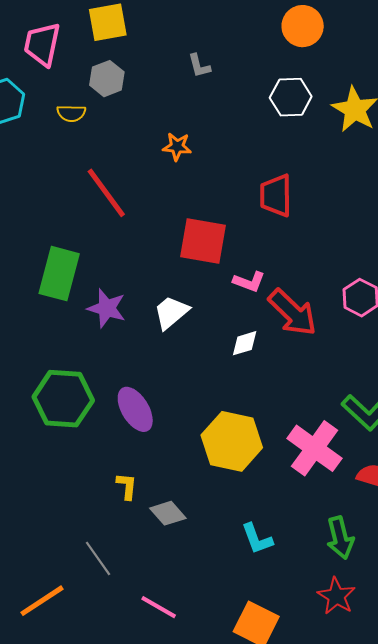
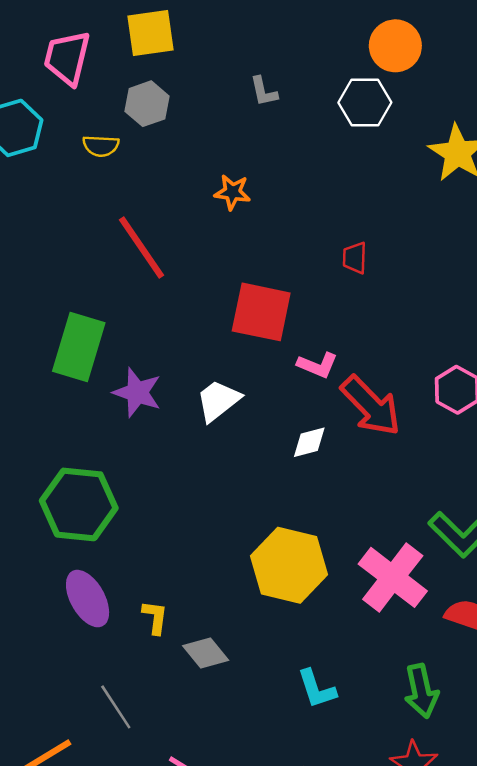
white hexagon: (291, 97) -> (365, 102), moved
red trapezoid: (276, 195) -> (355, 258), size x0.6
purple ellipse: (135, 409) -> (88, 599), moved

